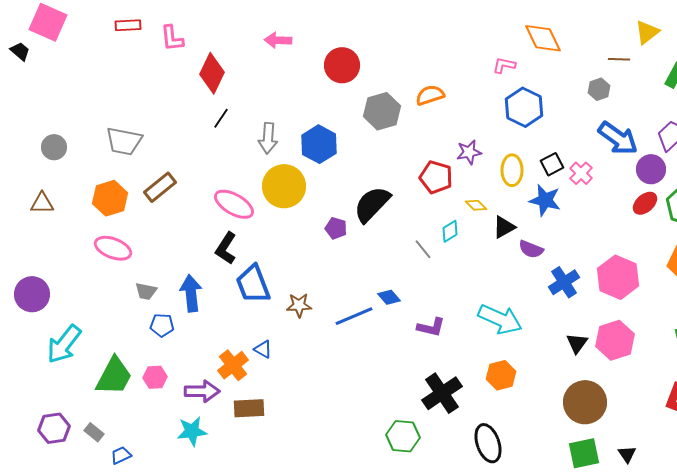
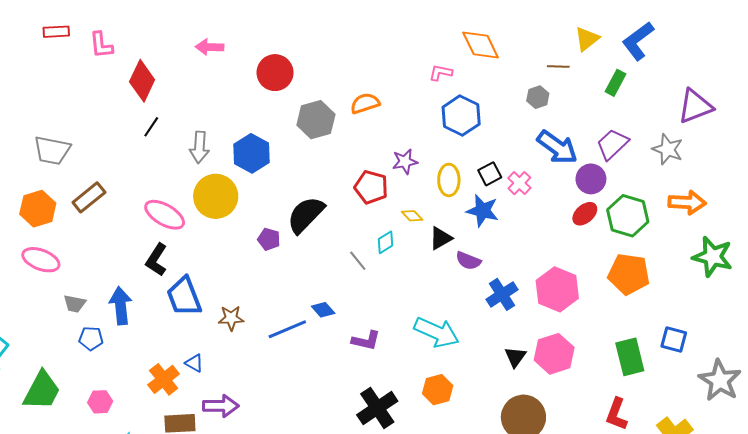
pink hexagon: (155, 377) -> (100, 402), moved
purple arrow: (202, 391) -> (221, 406), moved

